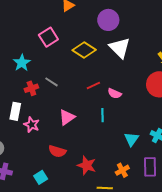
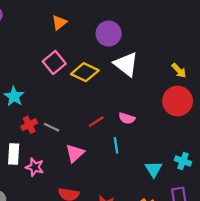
pink square: (48, 37) -> (54, 63), moved
gray line: (51, 82) -> (51, 127), moved
red line: (93, 86) -> (96, 122), moved

